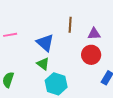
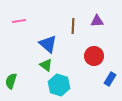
purple triangle: (94, 34) -> (97, 21), moved
pink line: (10, 35) -> (19, 21), moved

